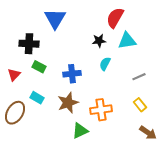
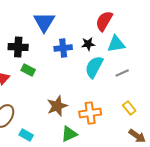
cyan semicircle: (105, 64) -> (94, 67), size x1.6
blue cross: (72, 74) -> (63, 48), moved
gray line: (139, 77) -> (122, 73), moved
cyan rectangle: (37, 98) -> (26, 135), moved

